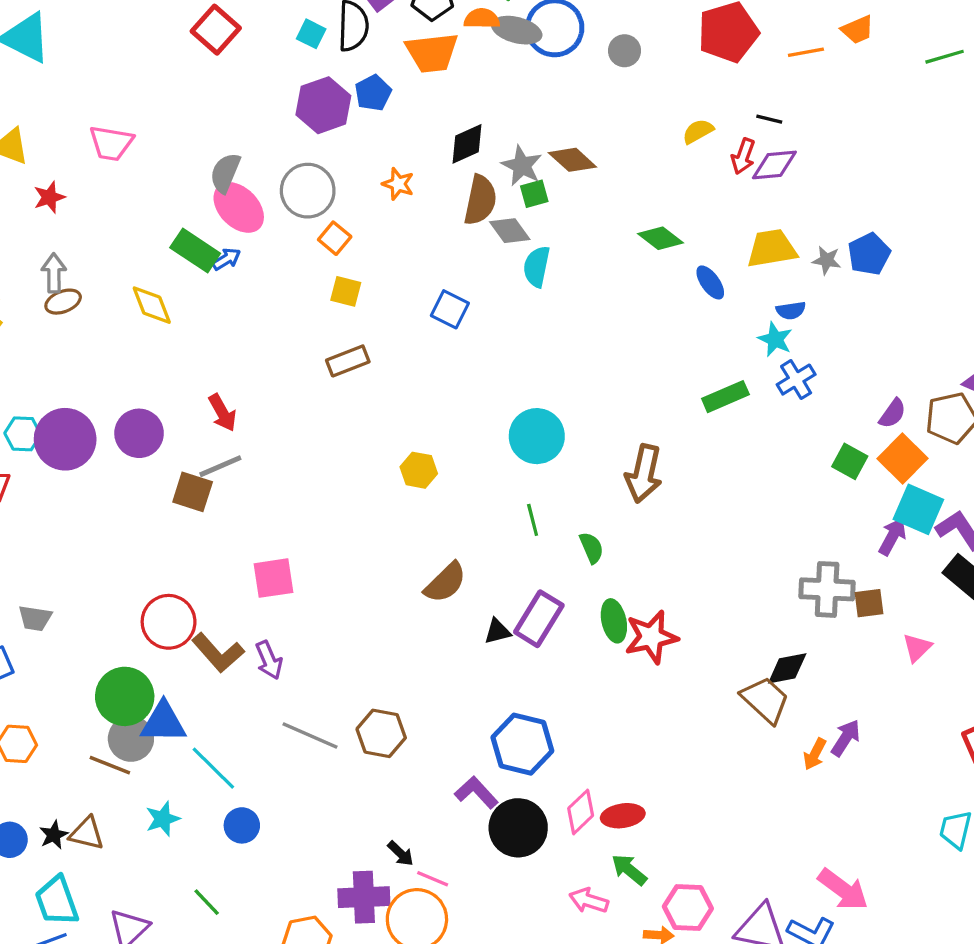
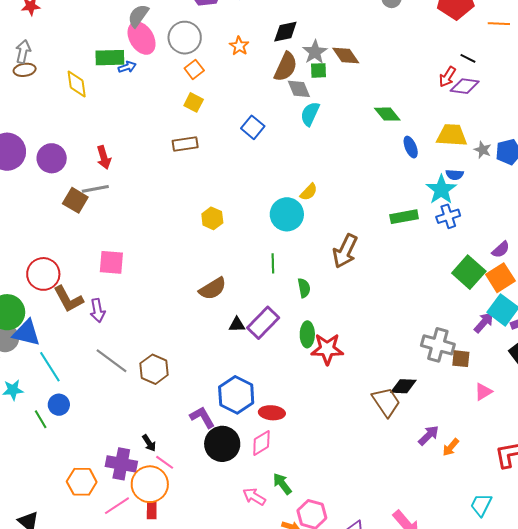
yellow semicircle: (698, 131) -> (309, 192), moved, turned 150
green rectangle: (195, 250) -> (110, 58), turned -48
cyan star: (775, 339) -> (441, 190), size x1.4
green square: (850, 461) -> (469, 272), size x1.5
orange arrow: (815, 754) -> (451, 447), moved
red ellipse: (623, 816) -> (272, 413), moved
green line: (207, 902) -> (41, 419), moved

